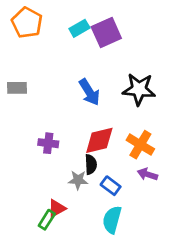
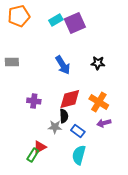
orange pentagon: (27, 23) -> (19, 16), turned 30
black star: (139, 89) -> (98, 63), size x0.6
purple arrow: (147, 174) -> (104, 123), turned -32

